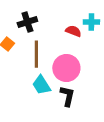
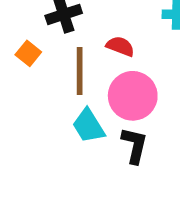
red semicircle: (73, 31) -> (120, 46), moved

